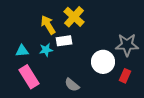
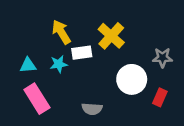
yellow cross: (74, 17) -> (111, 36), moved
gray star: (127, 45) -> (162, 58), size x0.7
gray semicircle: (72, 85) -> (92, 109), turned -35

